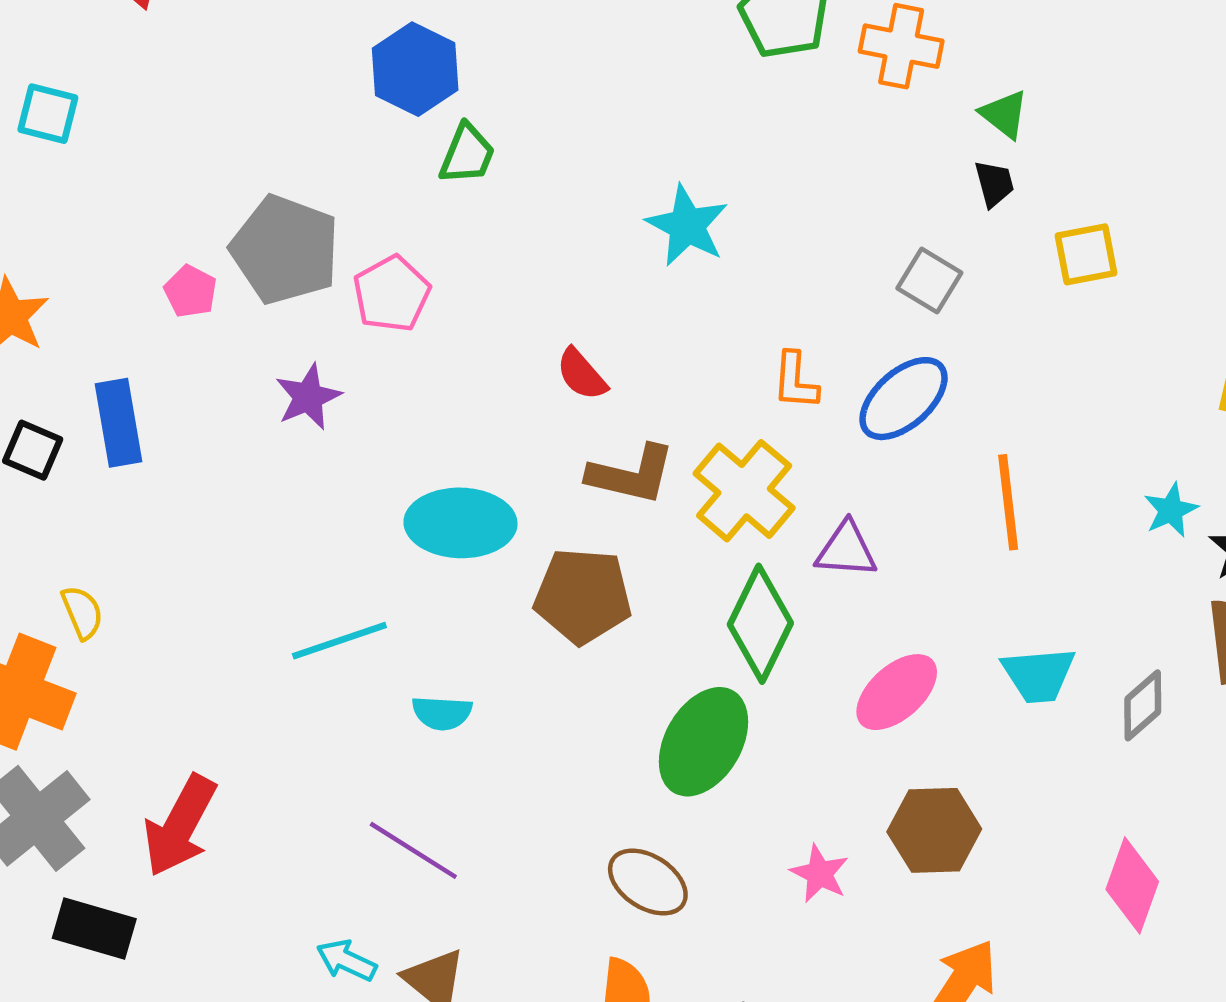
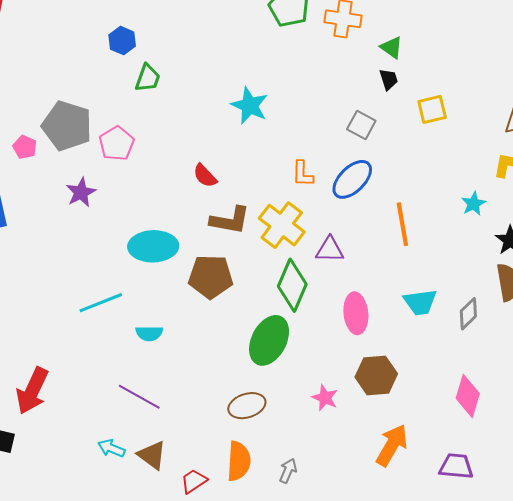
blue hexagon: (415, 69) -> (122, 41), size x0.7
cyan star: (1171, 510) -> (474, 204), moved
pink ellipse: (897, 692) -> (356, 313), turned -51
brown ellipse: (648, 882) -> (247, 406), turned -48

